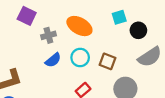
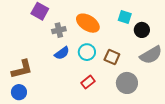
cyan square: (119, 17) -> (125, 17), turned 32

